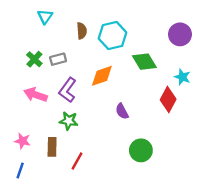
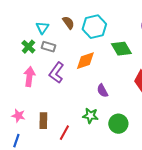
cyan triangle: (45, 17) -> (42, 28), moved
brown semicircle: (82, 31) -> (68, 23), turned -32
gray rectangle: (58, 59) -> (48, 47), turned 32
pink arrow: (36, 95) -> (29, 77), turned 78
green star: (69, 121) -> (90, 116), moved

